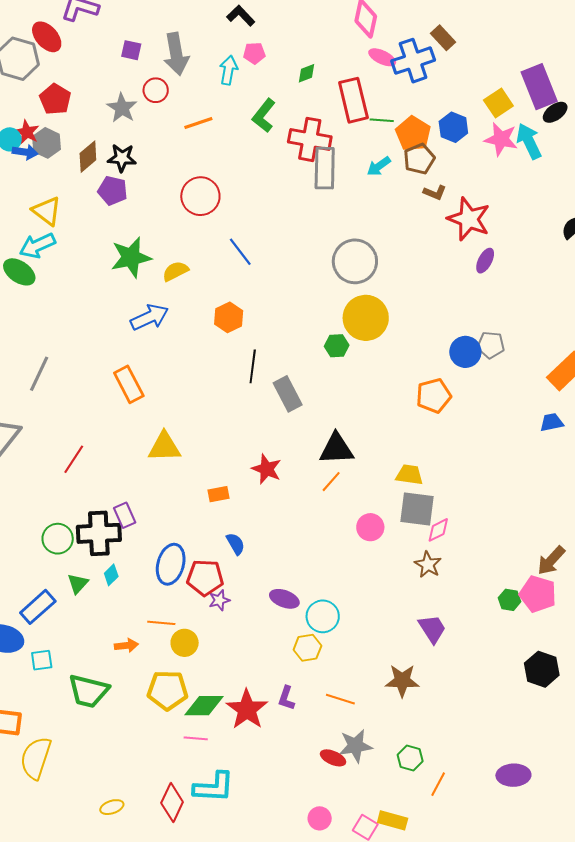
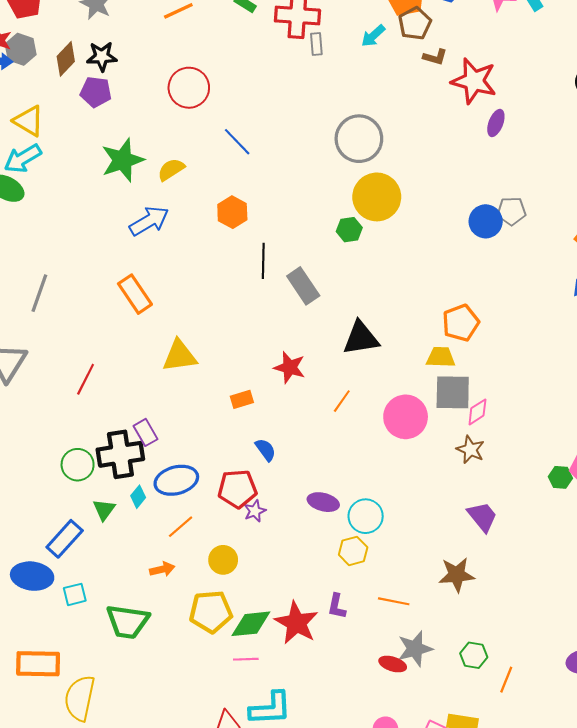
gray rectangle: (325, 168) -> (316, 44), size x0.5
orange pentagon: (434, 396) -> (461, 323), moved
orange line: (331, 482) -> (342, 401), moved
pink circle: (370, 527) -> (406, 417), size x1.5
blue ellipse: (171, 564) -> (176, 480), moved, turned 66
orange line: (161, 623) -> (181, 527), moved, turned -40

